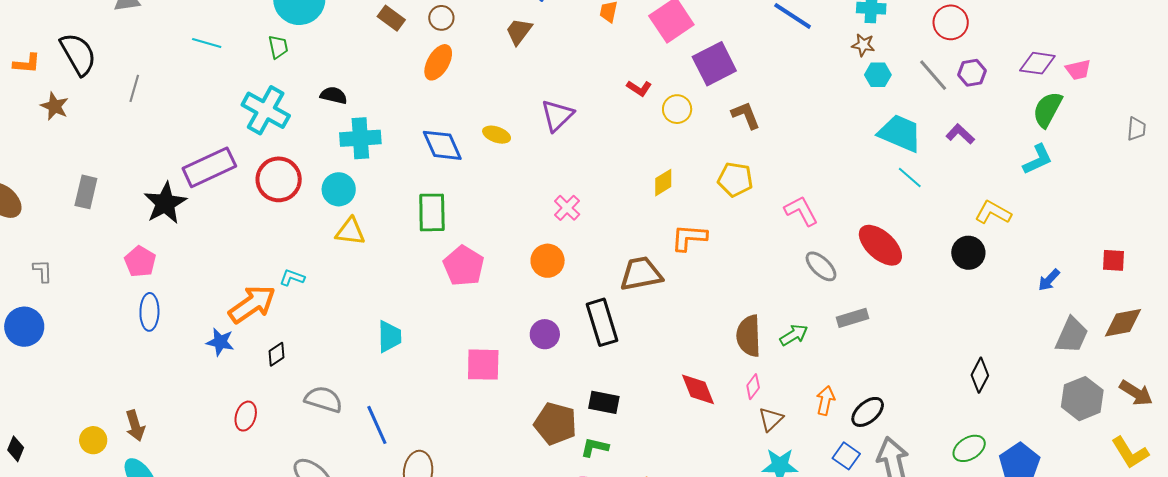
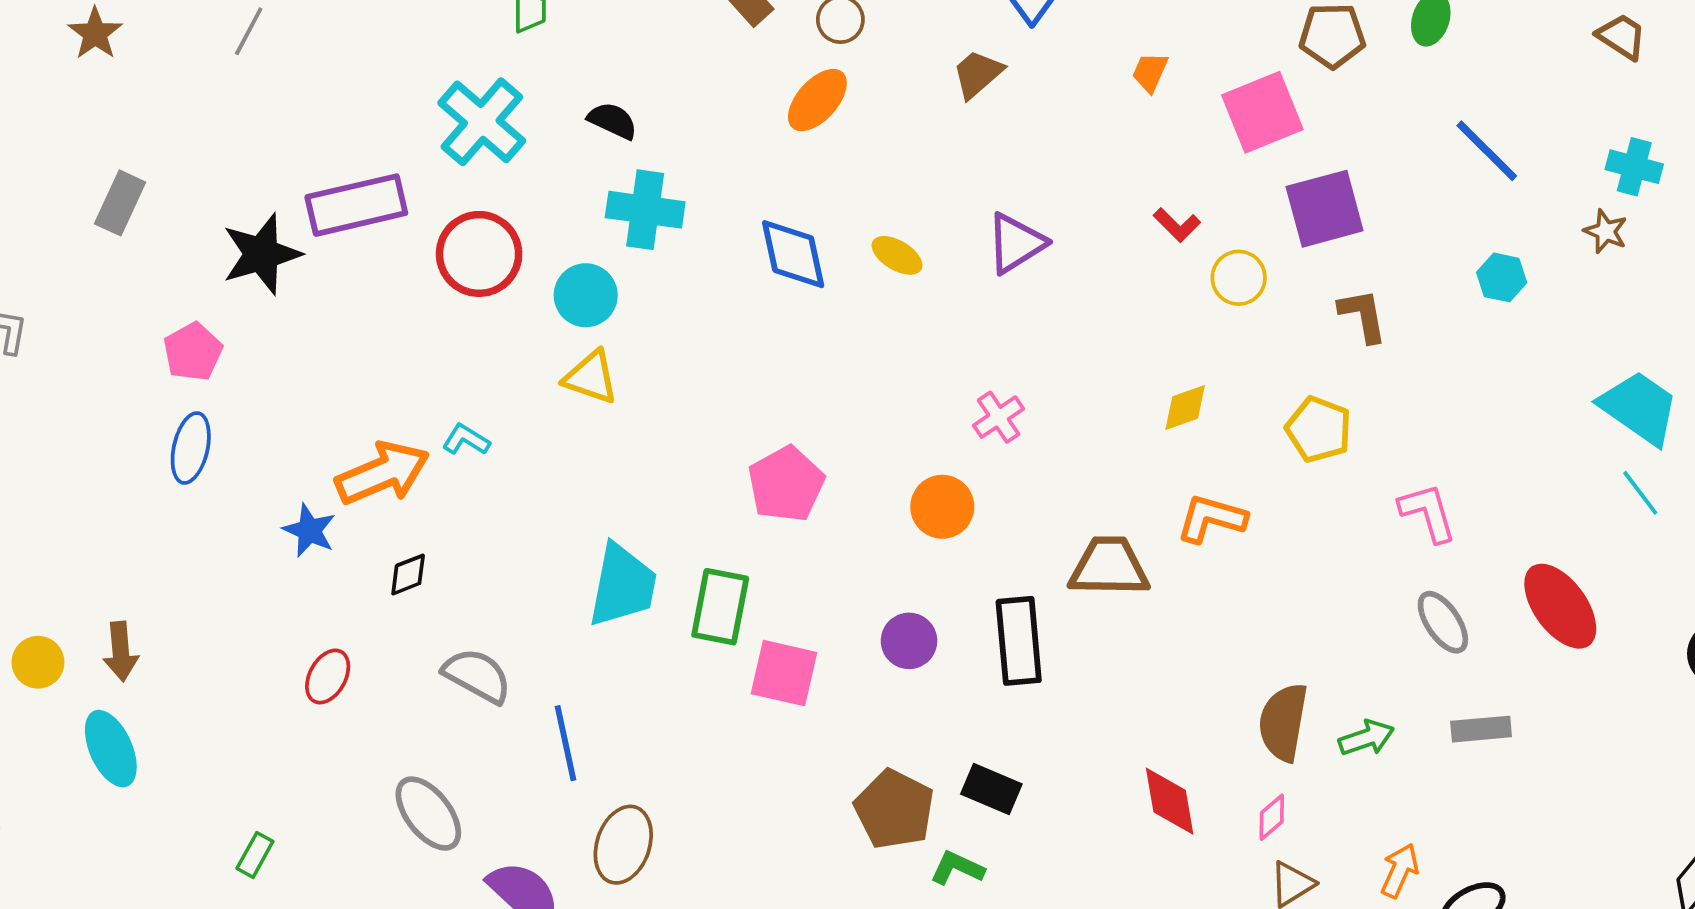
cyan hexagon: (878, 75) -> (1502, 277), moved
green rectangle: (432, 212) -> (720, 607), moved
cyan trapezoid: (389, 336) -> (622, 585), size x1.4

